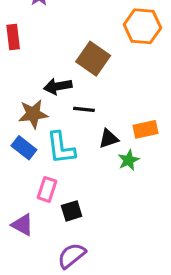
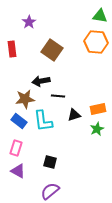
brown square: (93, 59) -> (52, 50), moved
green star: (129, 160) -> (97, 129), moved
pink rectangle: (47, 189) -> (16, 148), moved
black square: (72, 211) -> (50, 162), turned 32

